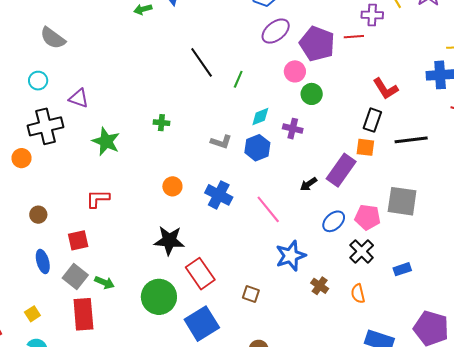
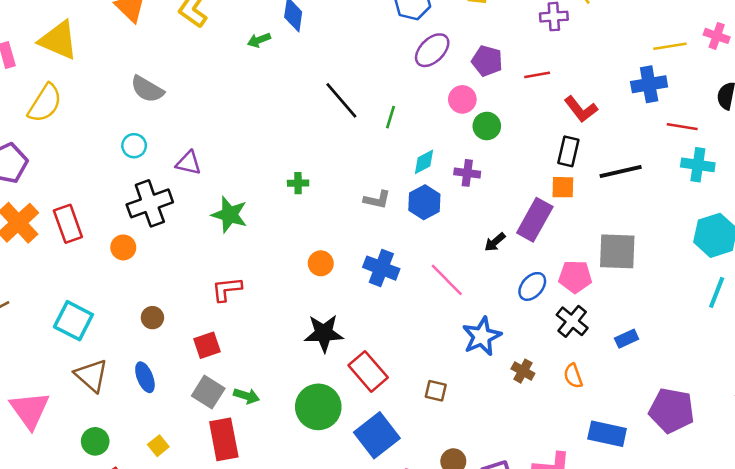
red line: (354, 37) -> (537, 75), moved
purple pentagon: (317, 44) -> (487, 61), size x0.7
blue ellipse: (43, 261) -> (145, 377), moved

